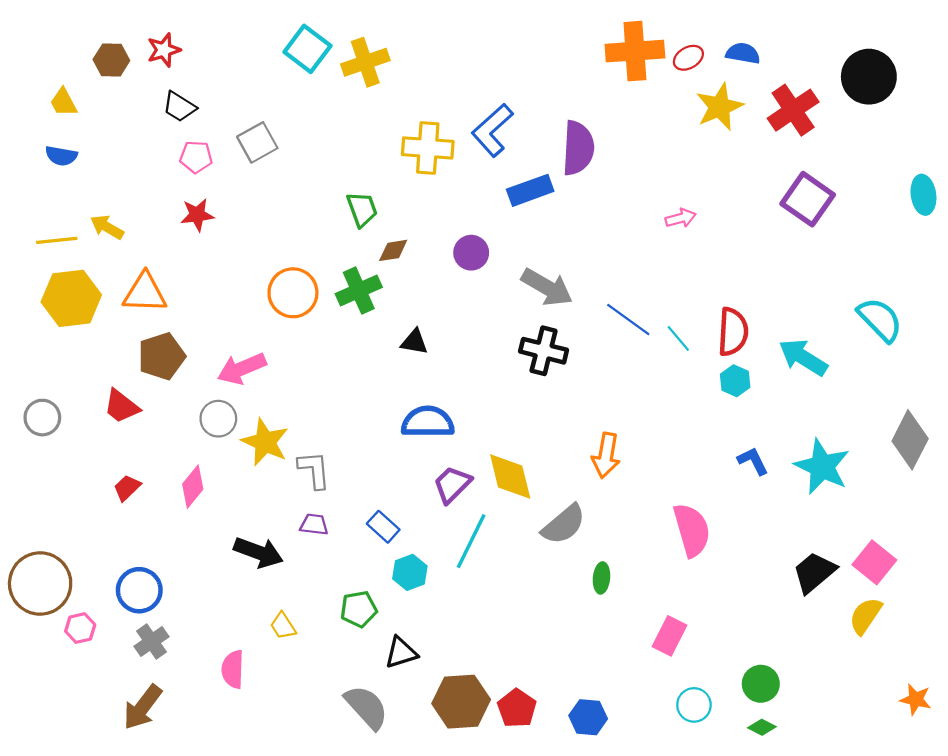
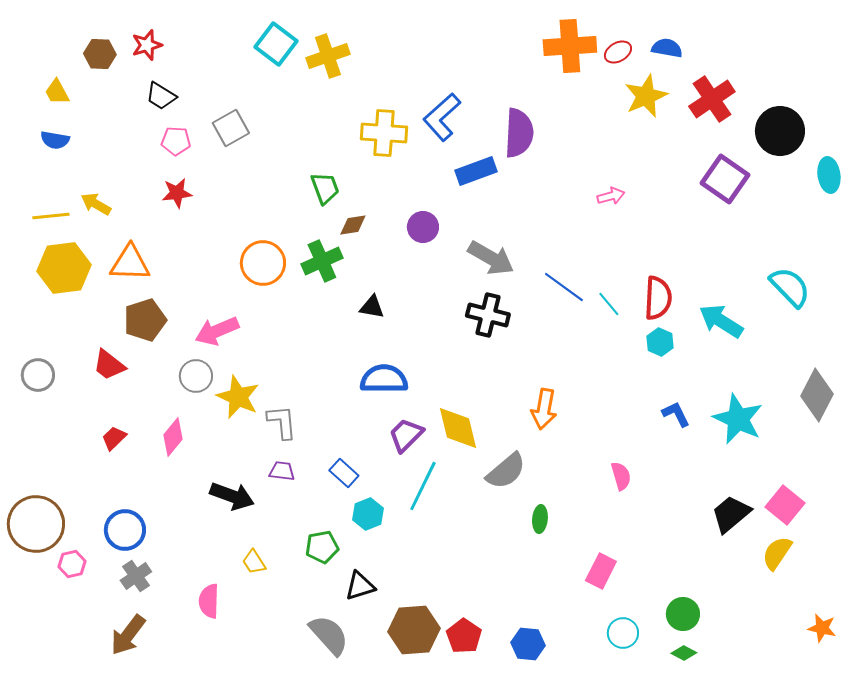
black circle: (869, 77) -> (780, 131), moved
pink semicircle: (692, 530) -> (621, 476), size x0.6

